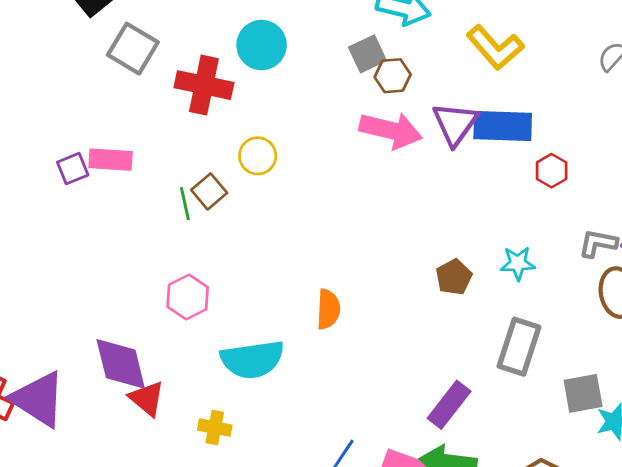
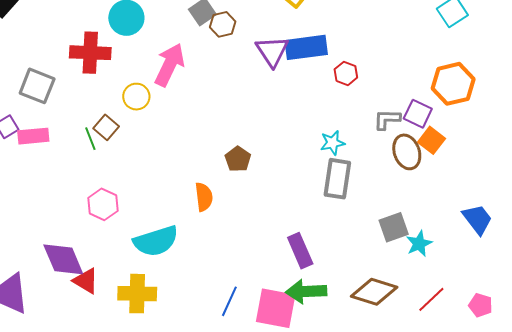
gray square: (133, 49) -> (37, 86), moved
pink arrow: (391, 130) -> (170, 65), moved, turned -69
pink rectangle: (111, 160) -> (33, 136), moved
brown pentagon: (454, 277) -> (238, 159), moved
gray rectangle: (519, 347) -> (337, 179), moved
purple rectangle: (449, 405) -> (300, 251), turned -52
yellow cross: (215, 428) -> (137, 294), size x1.6

